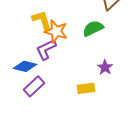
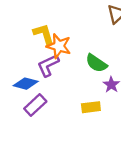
green semicircle: (93, 28) -> (96, 63), moved, turned -120

